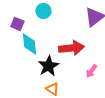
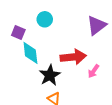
pink arrow: (91, 71) -> (94, 71), moved

